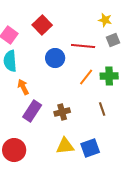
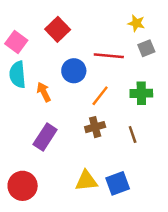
orange line: (86, 77) -> (100, 96), moved
orange arrow: (23, 87) -> (44, 92), moved
brown cross: (62, 112) -> (95, 127), moved

